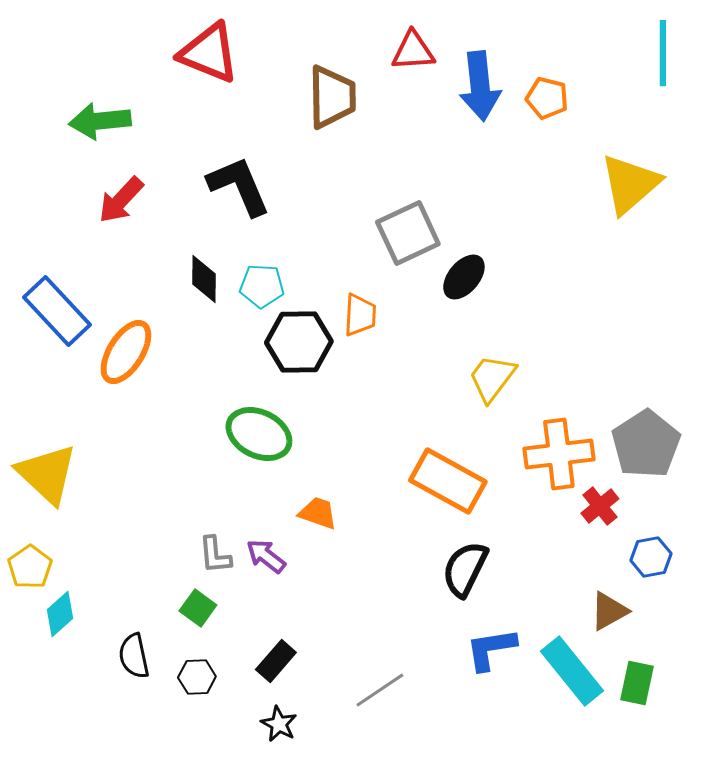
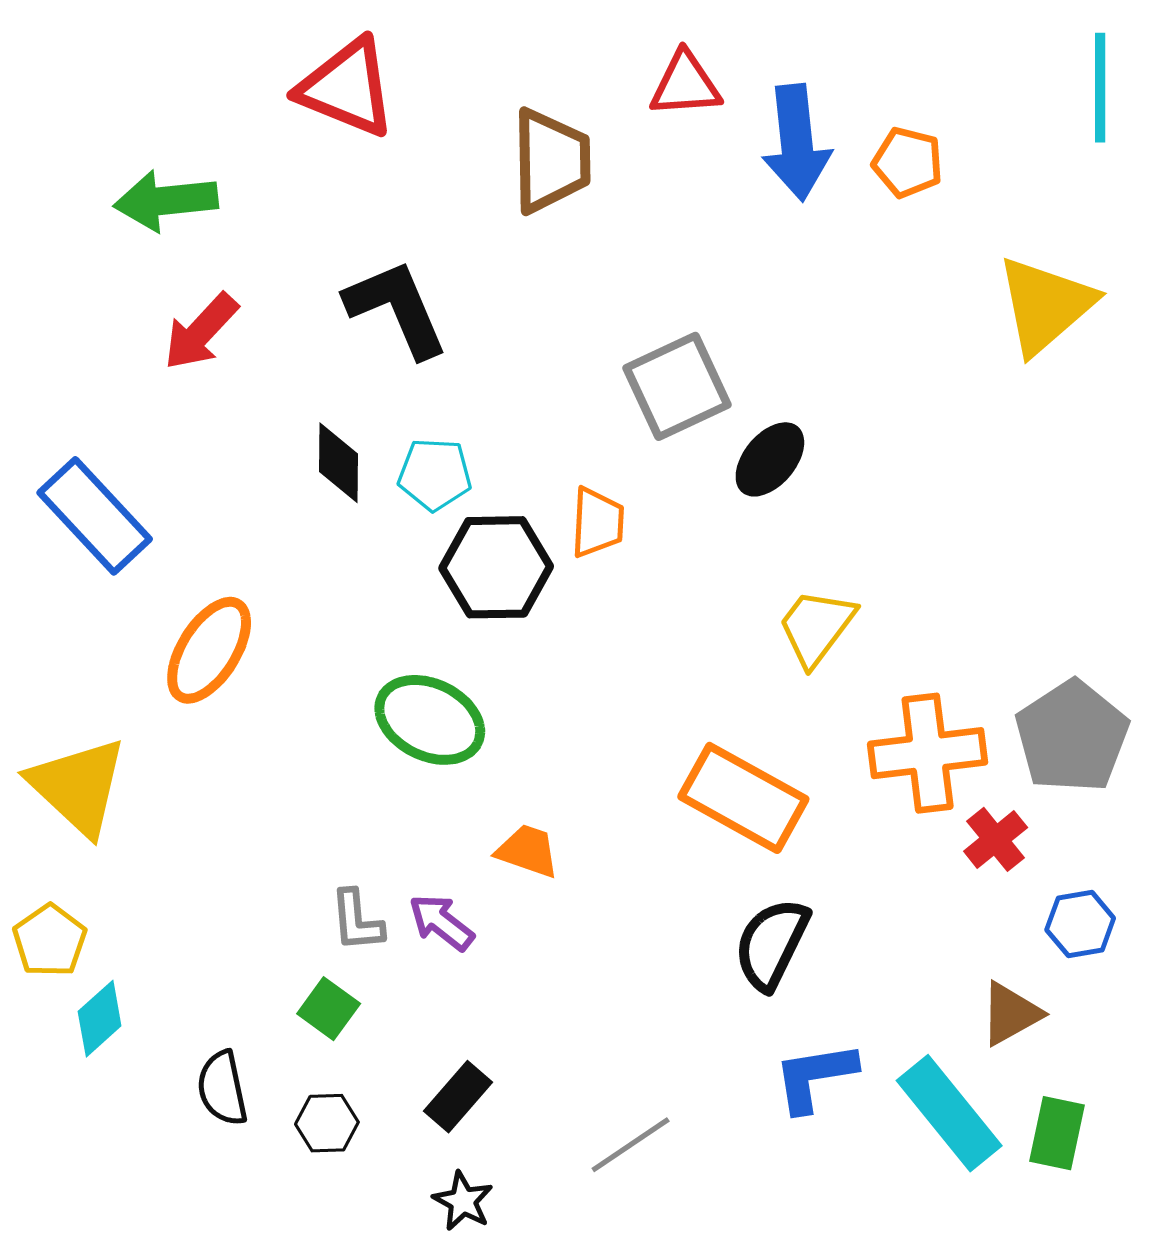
orange ellipse: (126, 352) -> (209, 650), moved

